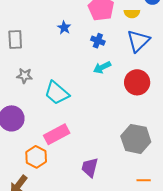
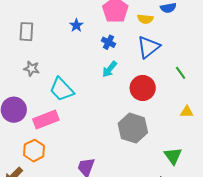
cyan arrow: (102, 67) -> (110, 69), turned -30
pink rectangle: (57, 134) -> (46, 120), moved
gray hexagon: (136, 139) -> (133, 128), moved

